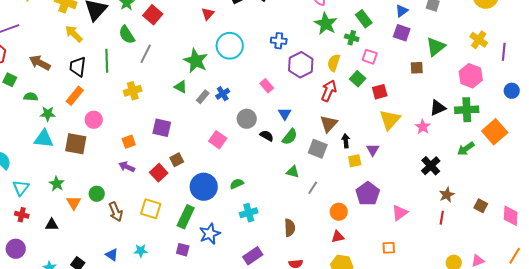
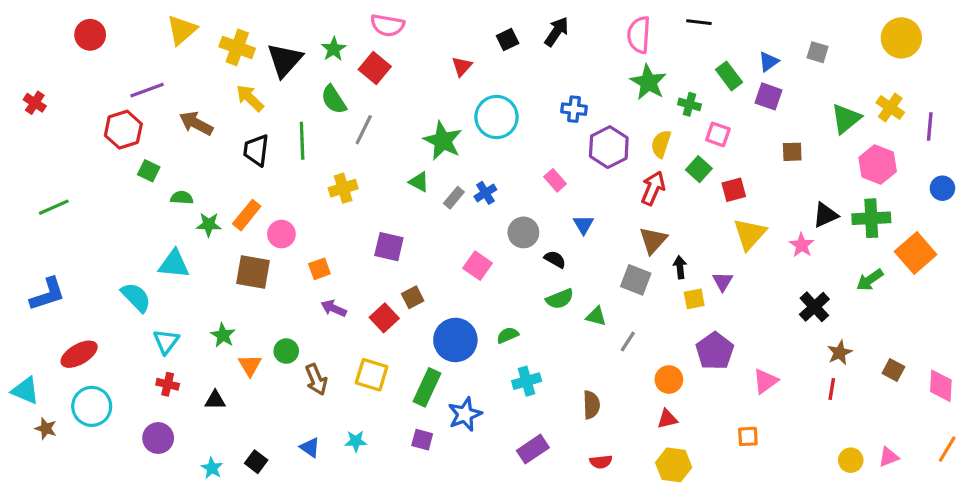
green rectangle: (364, 19) -> (729, 76), moved
green triangle: (436, 47) -> (846, 119), moved
brown arrow: (40, 63) -> (196, 123), moved
orange rectangle: (75, 96) -> (247, 215), moved
green semicircle: (290, 137) -> (560, 299), moved, turned 30
cyan triangle: (44, 139) -> (174, 264), moved
orange square: (129, 142) -> (319, 269), moved

